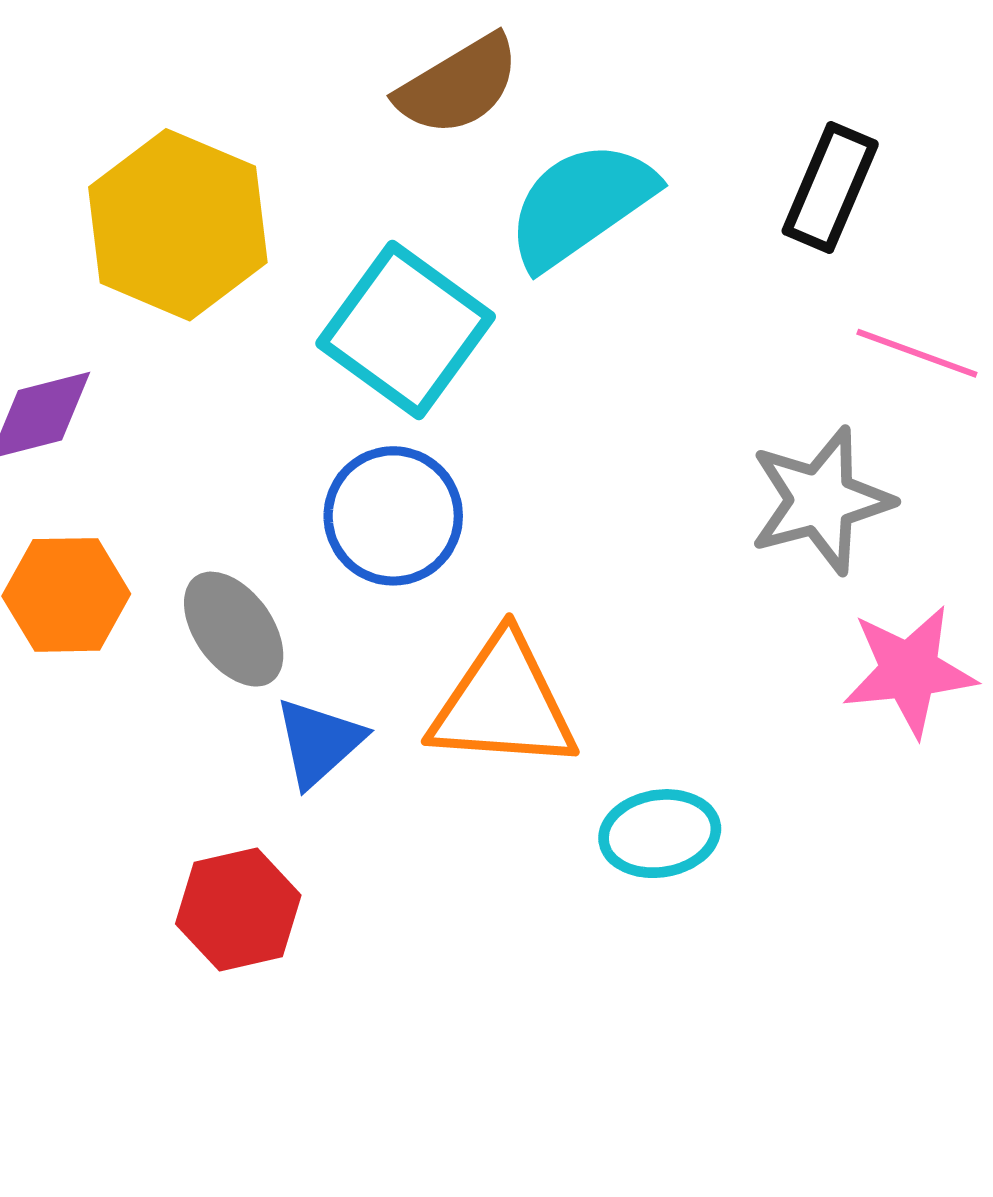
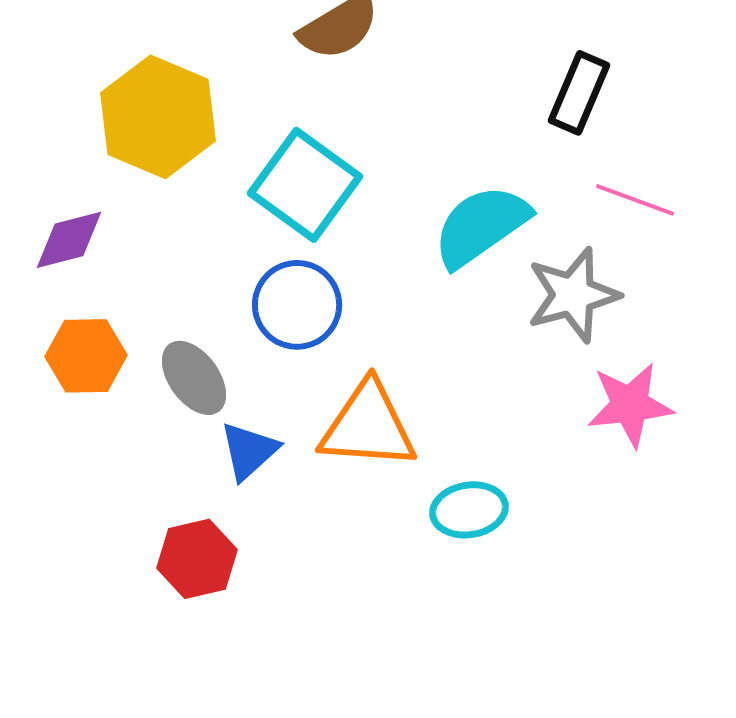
cyan semicircle: (581, 205) -> (481, 226), moved

